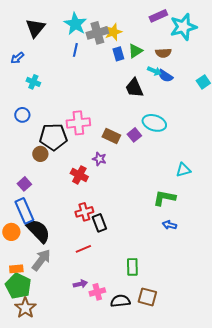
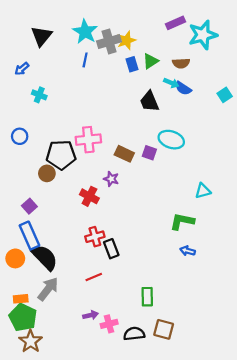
blue circle: (22, 115) -> (20, 136), moved
purple square: (134, 135) -> (149, 153), turned -32

